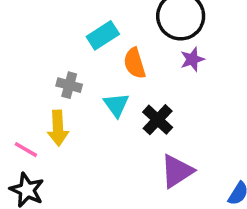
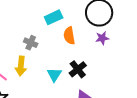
cyan triangle: (116, 105) -> (54, 75), moved

